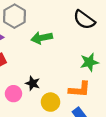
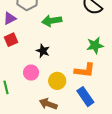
black star: (33, 83) -> (43, 51), moved
pink circle: (13, 94) -> (31, 73), moved

